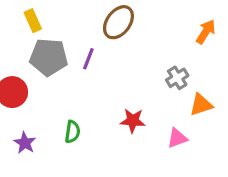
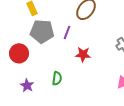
red star: (133, 121) -> (83, 54), moved

